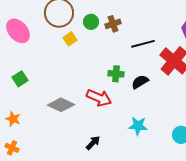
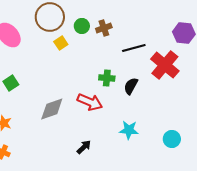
black semicircle: (140, 82) -> (131, 86), turned -30
gray diamond: (61, 105) -> (52, 109), turned -44

